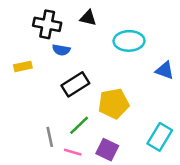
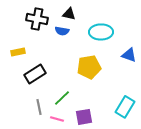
blue semicircle: (61, 50) -> (62, 31), moved
black rectangle: (75, 84) -> (35, 74), moved
yellow pentagon: (114, 104) -> (89, 67), moved
purple square: (107, 150) -> (84, 117), turned -36

